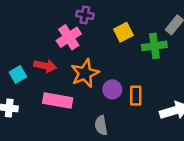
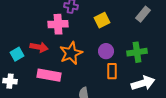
pink cross: (69, 37) -> (58, 24), turned 30
green cross: (154, 46) -> (137, 52), moved
purple circle: (112, 89) -> (106, 51), moved

